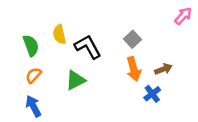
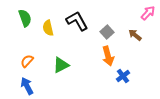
green semicircle: (31, 46) -> (25, 18), moved
black L-shape: (88, 47) -> (77, 21), moved
brown arrow: (163, 69) -> (135, 35), moved, turned -120

